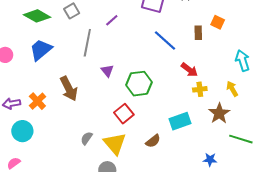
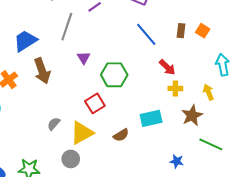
orange square: (218, 22) -> (203, 31), moved
blue trapezoid: (41, 50) -> (25, 41), moved
yellow triangle: (115, 144) -> (82, 133), turned 35

